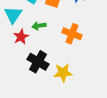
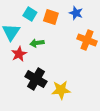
orange cross: (72, 34) -> (87, 40), moved

